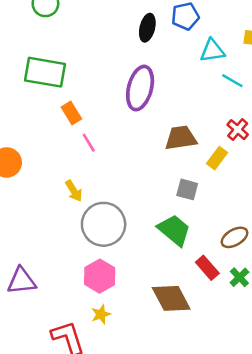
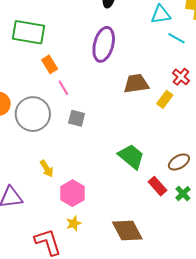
gray square: (187, 189) -> (77, 118), moved
yellow arrow: (74, 191) -> (47, 169), moved
gray circle: (104, 224) -> (33, 114), moved
brown diamond: (171, 298) -> (127, 230), moved

